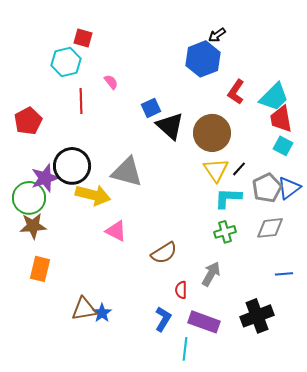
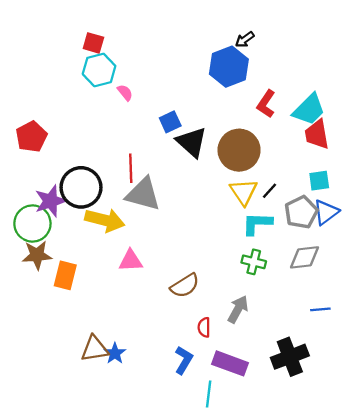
cyan hexagon: (66, 62) -> (99, 70), moved
red line: (81, 101) -> (131, 168), moved
cyan square: (283, 146) -> (319, 181), moved, turned -36
pink triangle: (116, 231) -> (131, 261), turned -30
green cross: (225, 232) -> (254, 262), turned 30
orange rectangle: (40, 269) -> (65, 275), moved

